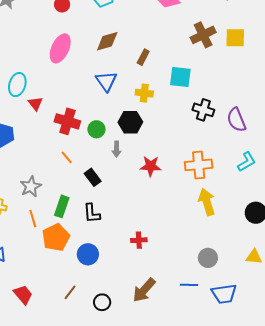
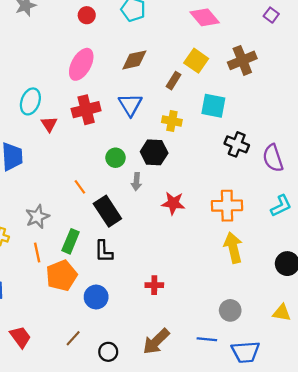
yellow square: (235, 38) -> (196, 61), moved, turned 30
red cross: (67, 121) -> (86, 110), moved, turned -35
black rectangle: (93, 177) -> (107, 211), size x1.5

